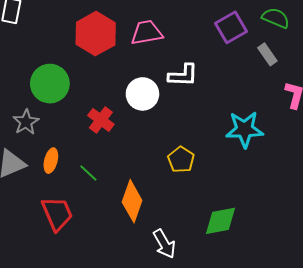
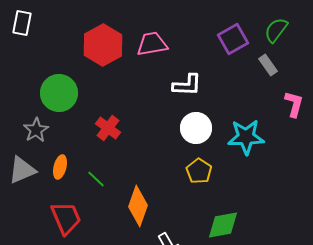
green semicircle: (276, 18) -> (276, 30), turned -76
white circle: (142, 94) -> (196, 128), moved
yellow pentagon: (181, 160) -> (199, 171), moved

